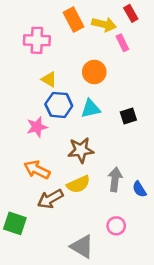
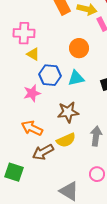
pink cross: (37, 40) -> (24, 33), moved
yellow triangle: (49, 79) -> (33, 54), moved

